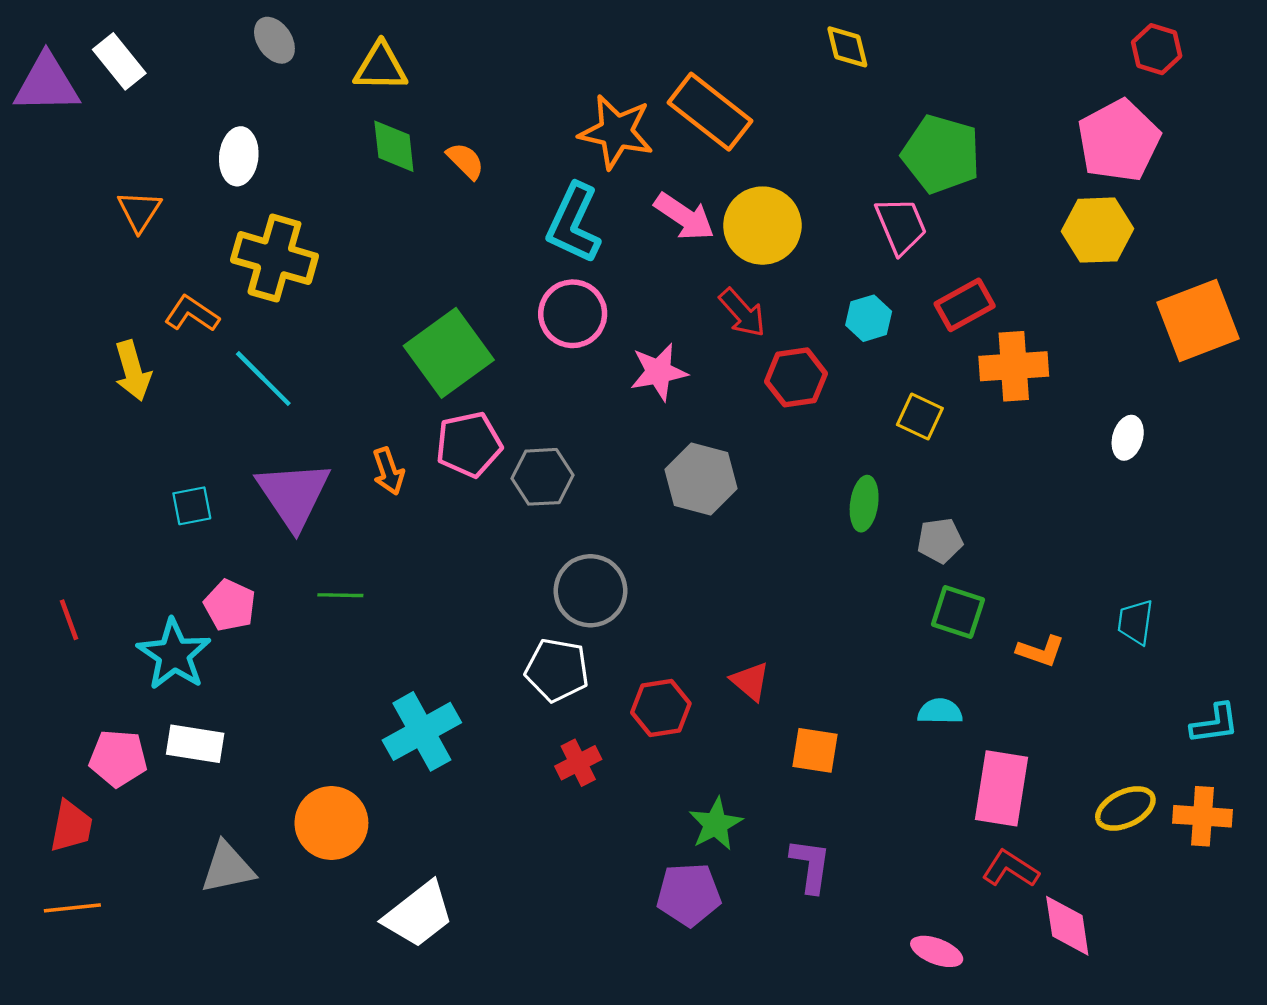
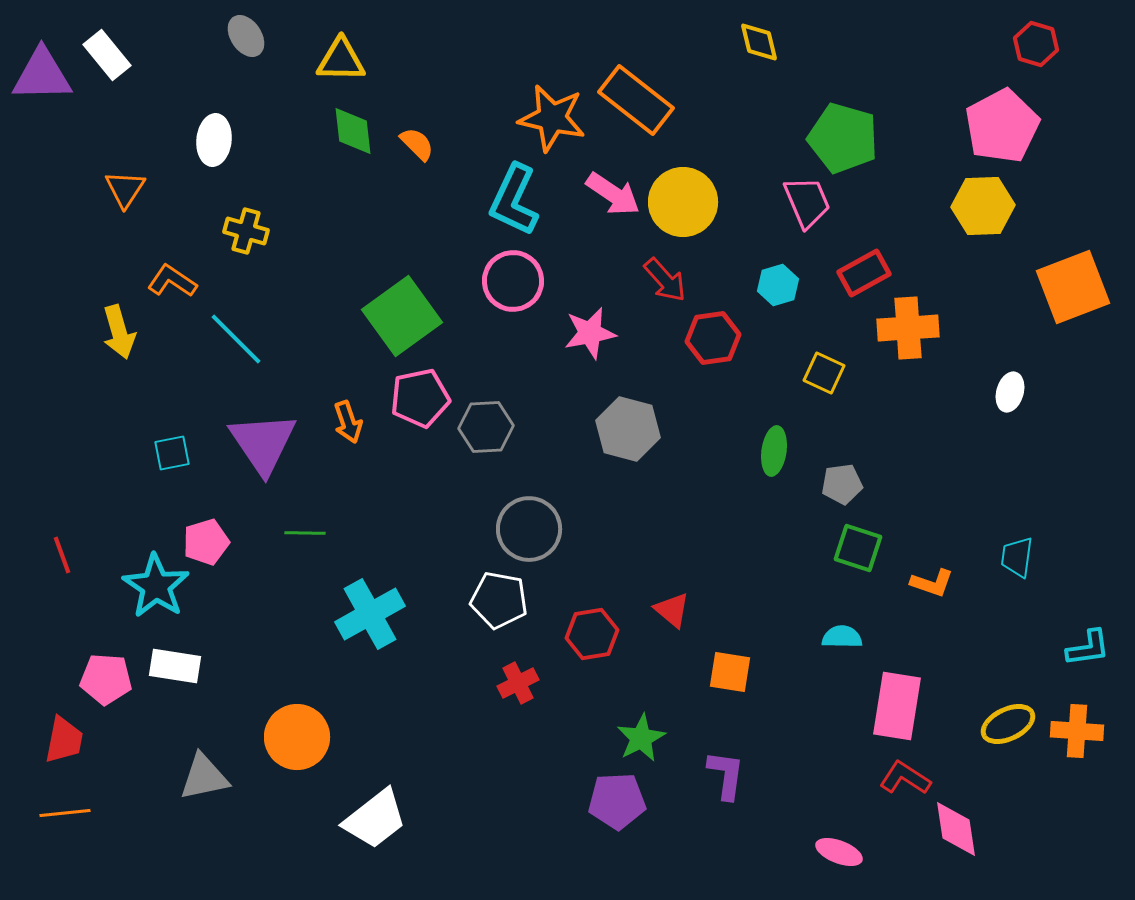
yellow cross: (274, 258) -> (246, 231), size x0.6
pink pentagon: (230, 605) -> (206, 542), turned 30
cyan cross: (422, 731) -> (370, 614), moved

